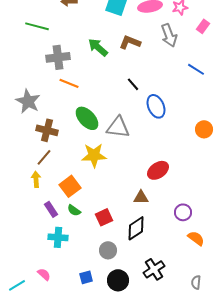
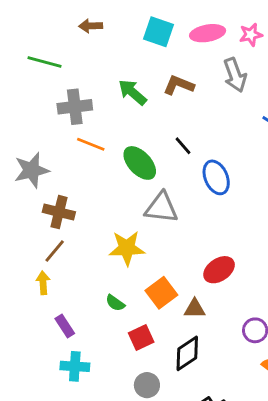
gray star: (28, 101) -> (32, 170), turned 30
green ellipse: (87, 118) -> (140, 163), moved
orange square: (70, 186) -> (161, 293), moved
green semicircle: (74, 210) -> (115, 303), moved

